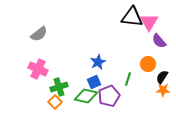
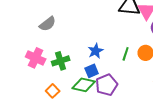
gray semicircle: (39, 34) -> (48, 24), moved
green line: (128, 79) -> (126, 54), moved
green cross: (59, 87) -> (61, 61), moved

